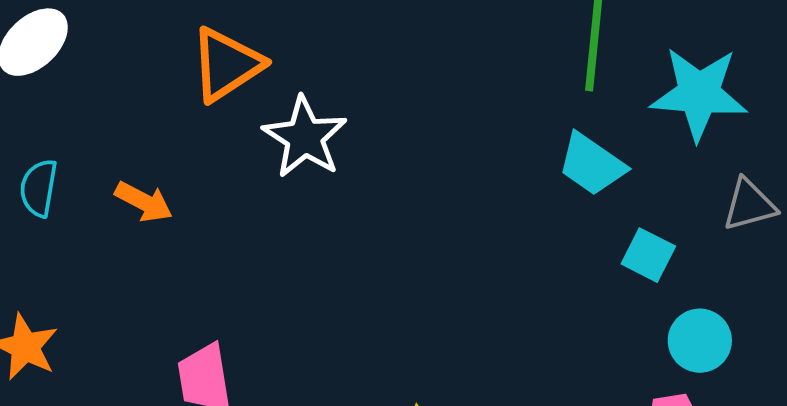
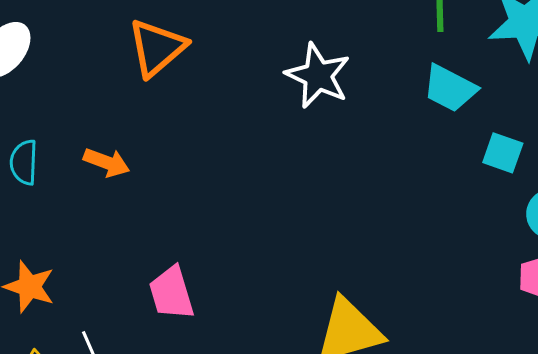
white star: (305, 137) -> (318, 76), moved

